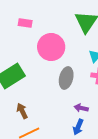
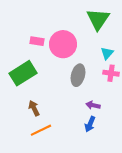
pink rectangle: (25, 23) -> (37, 41), moved

